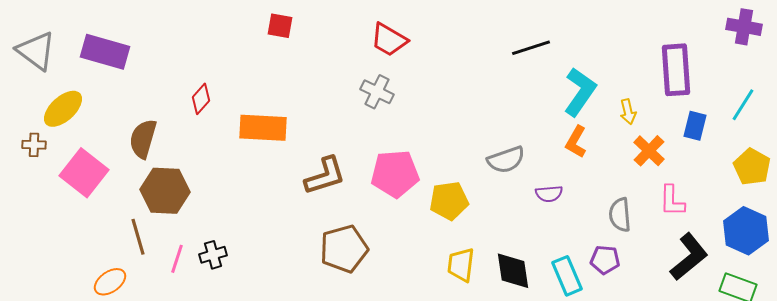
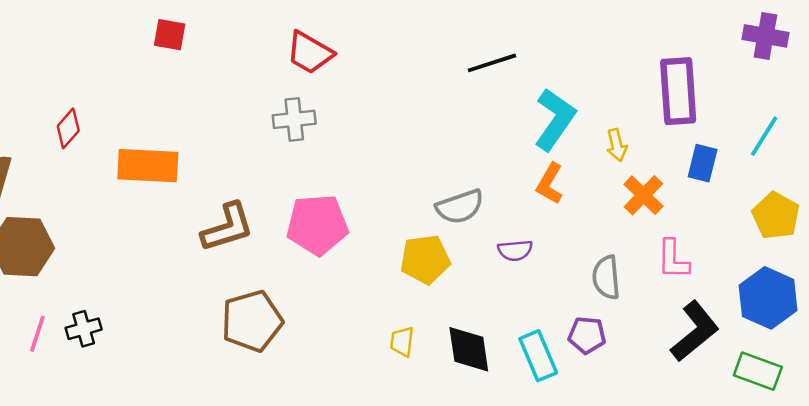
gray cross: (377, 92) -> (294, 119), turned -32
yellow pentagon: (449, 201) -> (425, 259), moved
yellow trapezoid: (461, 265) -> (402, 342), size x0.7

